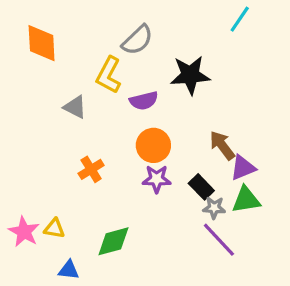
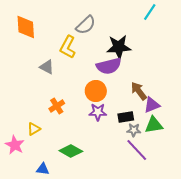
purple semicircle: (144, 101) -> (109, 66), moved, size x1.4
black rectangle: (201, 187) -> (126, 117), turned -56
yellow triangle: (54, 228) -> (34, 129), moved, turned -40
green diamond: (113, 241) -> (71, 151), turned 45

